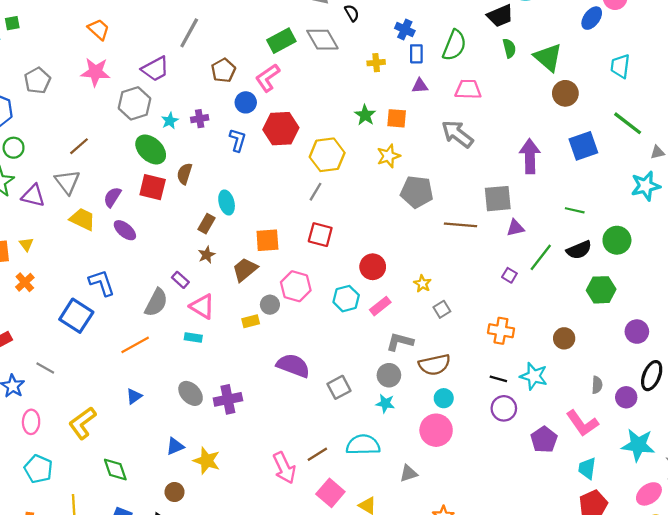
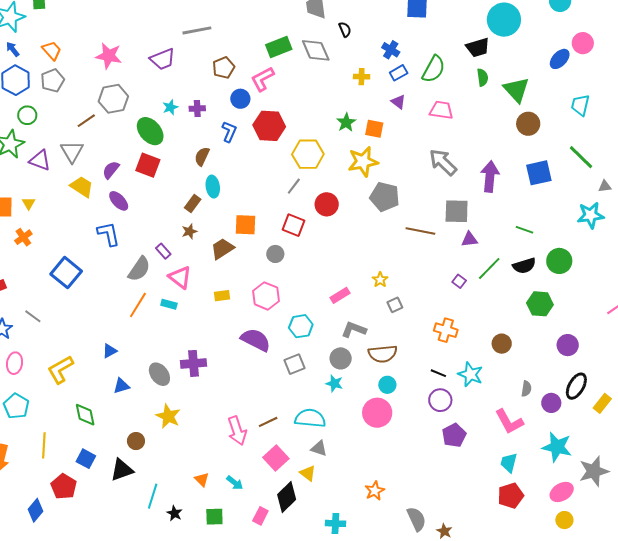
orange trapezoid: (99, 29) -> (52, 50), moved
gray line: (189, 33) -> (197, 30), turned 44
blue rectangle: (416, 54) -> (399, 73), turned 54
gray pentagon: (37, 81) -> (53, 80), moved
purple triangle: (420, 86) -> (398, 102), turned 35
gray hexagon: (135, 103) -> (113, 99), moved
gray arrow: (457, 134) -> (443, 162), moved
yellow star: (388, 156) -> (363, 162), size x1.4
brown semicircle: (184, 174) -> (202, 156), moved
red circle: (373, 267) -> (327, 204), moved
blue L-shape: (102, 283) -> (108, 234), moved
pink hexagon: (296, 286) -> (266, 296), moved
cyan hexagon: (346, 299) -> (301, 326), moved
gray circle: (270, 305) -> (275, 254), moved
orange line: (135, 345) -> (138, 305), moved, turned -36
gray ellipse: (191, 393) -> (159, 374), moved
purple pentagon: (544, 440) -> (454, 435), moved
blue triangle: (175, 446) -> (121, 386), moved
gray triangle: (408, 473) -> (319, 448), moved, turned 30

